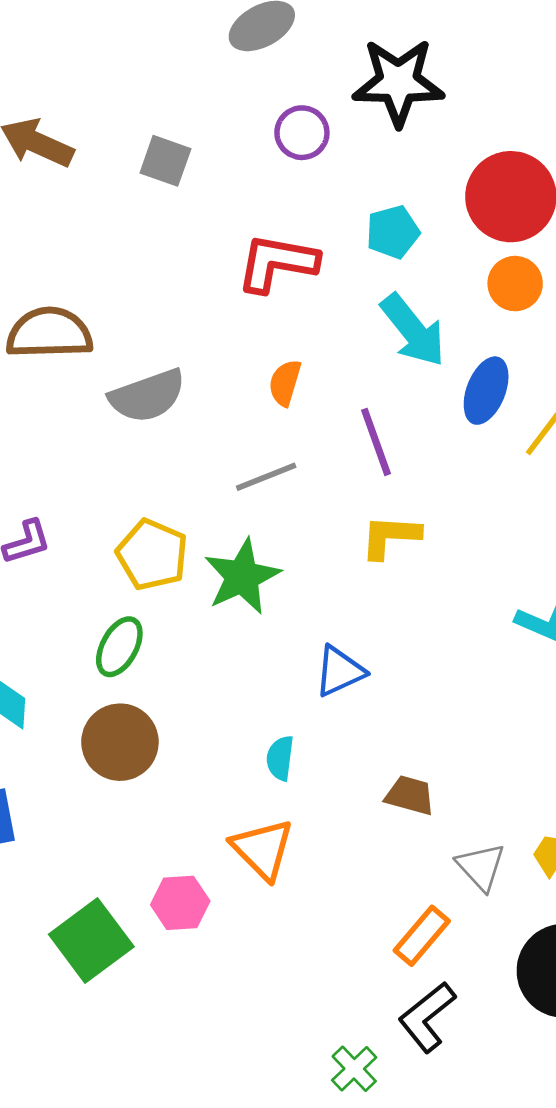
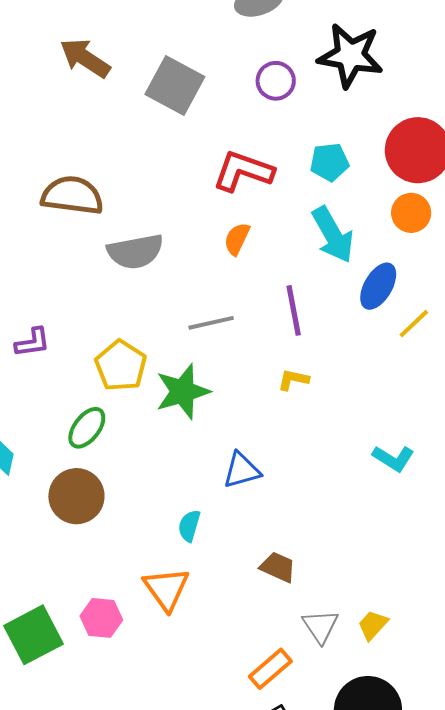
gray square: (165, 161) -> (175, 85), size x1.5
orange semicircle: (285, 383) -> (237, 239), moved
yellow L-shape: (390, 536) -> (293, 380), size x0.7

